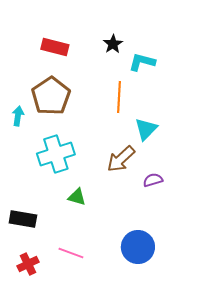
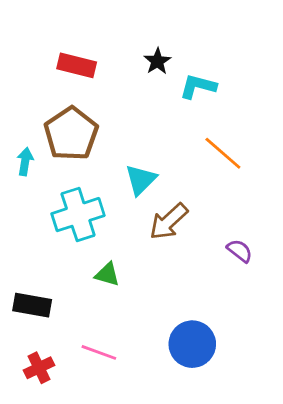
orange line: (119, 97) -> (223, 153), moved, turned -52
cyan triangle: (146, 129) -> (141, 180), moved
purple semicircle: (153, 180) -> (240, 251), moved, turned 54

